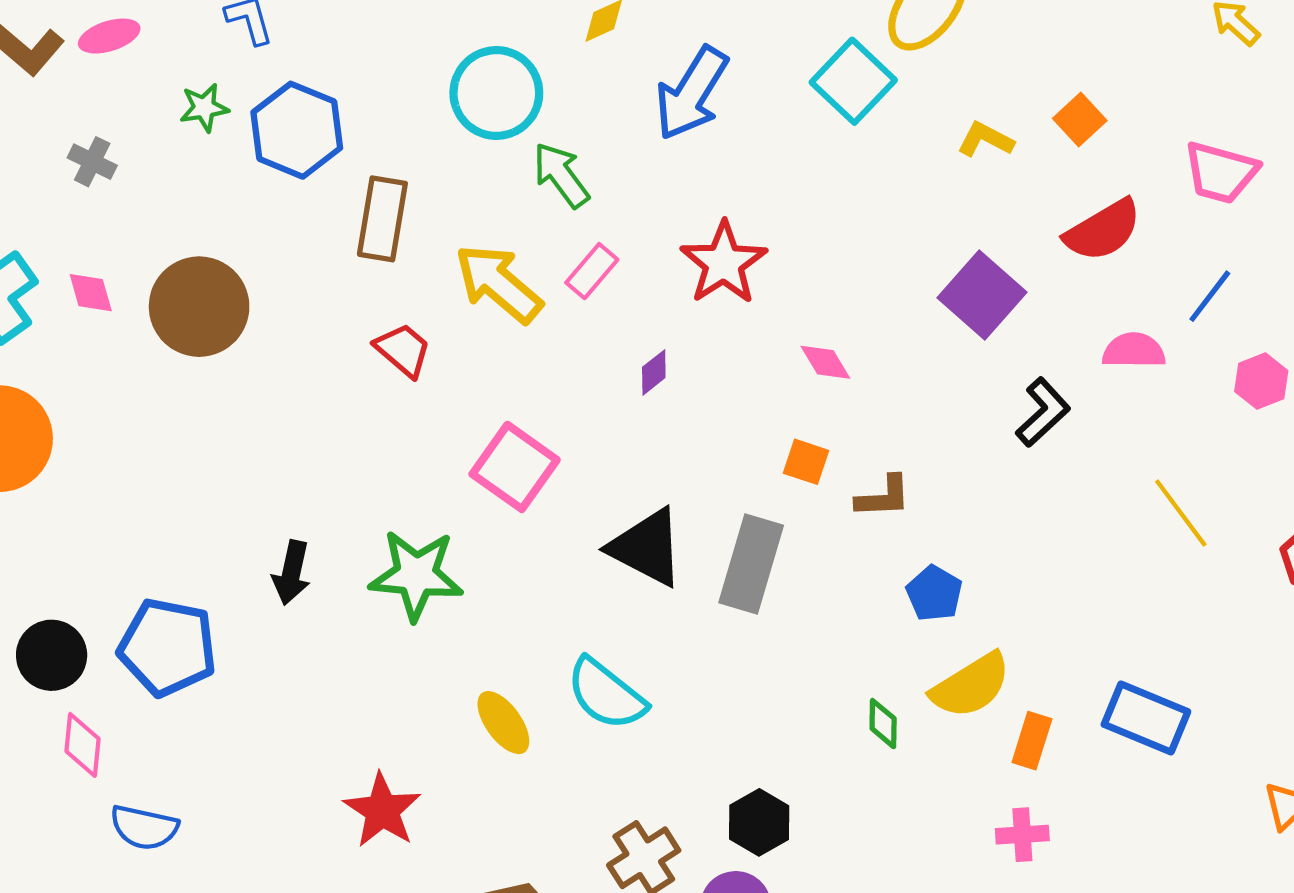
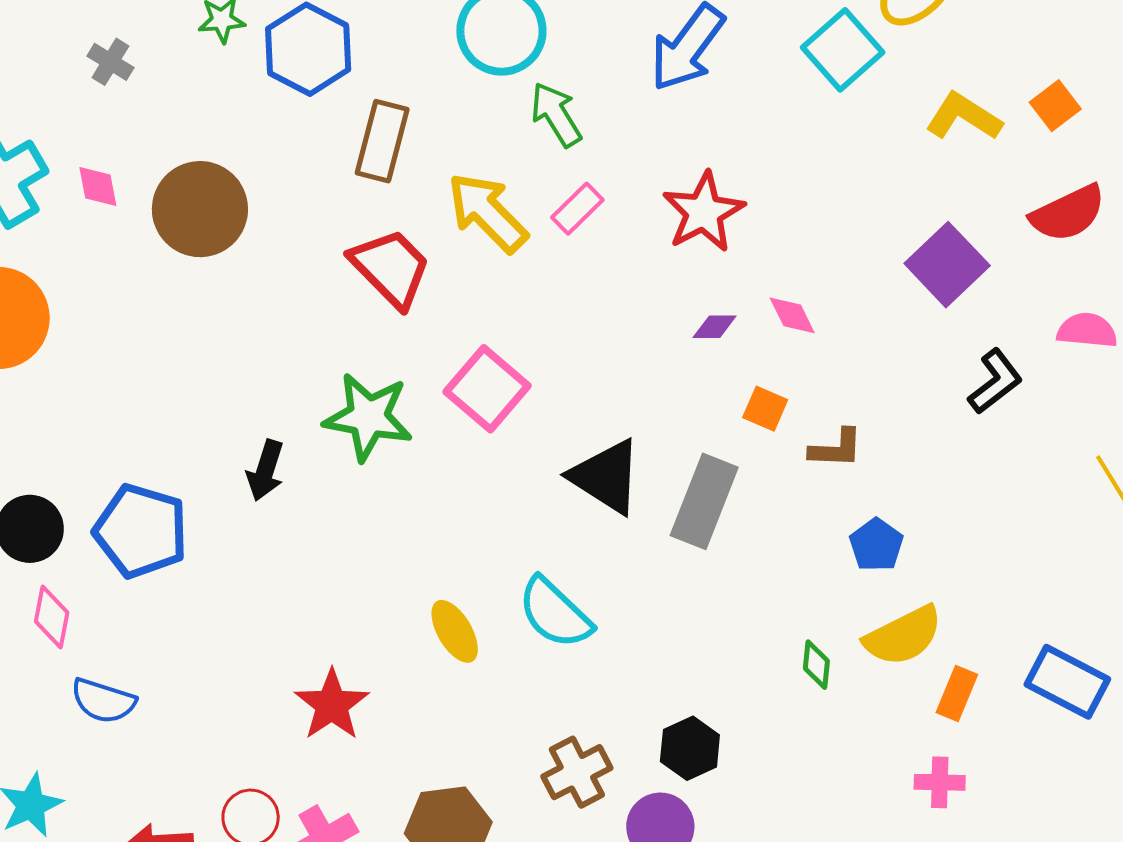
yellow L-shape: (985, 139) -> (964, 117), size x1.4
red trapezoid: (403, 350) -> (391, 268), size x1.5
purple diamond: (654, 372) -> (715, 327), moved, turned 33
green star: (416, 575) -> (368, 417), moved

